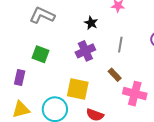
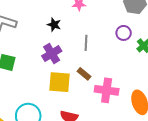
yellow square: (78, 89) -> (60, 82), moved

